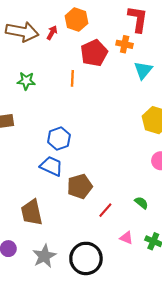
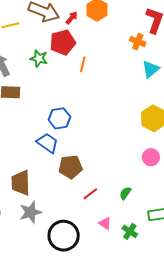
red pentagon: (94, 53) -> (63, 42), moved
green semicircle: (141, 203) -> (125, 193), turned -104
gray star: (44, 256) -> (30, 212), moved

